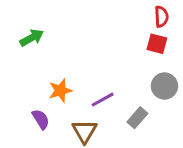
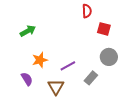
red semicircle: (161, 17) -> (87, 11), moved
green arrow: (32, 38) -> (28, 31), moved

